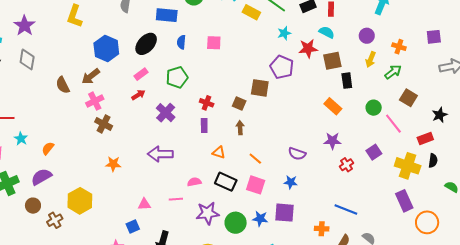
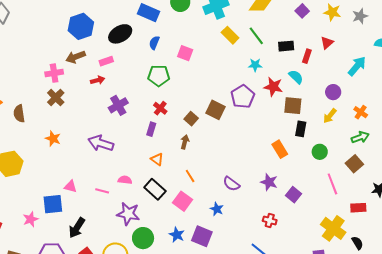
green arrow: (393, 72) -> (360, 137), moved
brown arrow: (91, 76) -> (76, 57), moved
green pentagon: (177, 77) -> (159, 76), moved
brown semicircle: (63, 85) -> (19, 114), moved
green circle: (374, 108) -> (320, 152), moved
purple square: (374, 152) -> (294, 195), moved, turned -35
black semicircle: (433, 161) -> (357, 243), moved, turned -56
red cross: (347, 165) -> (270, 221), moved, turned 32
green circle: (236, 223) -> (143, 238), moved
blue square: (133, 227) -> (53, 204), size x1.5

